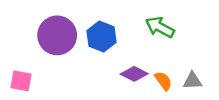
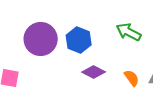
purple diamond: (134, 74) -> (94, 72), moved

